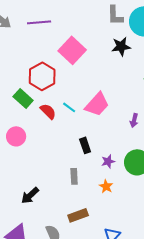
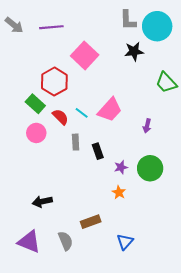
pink circle: (16, 136) -> (36, 133), moved
gray rectangle: (74, 176) -> (76, 142), moved
black arrow: (30, 195) -> (42, 201), turned 30

